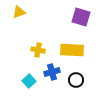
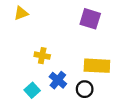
yellow rectangle: (72, 50) -> (97, 66), moved
blue cross: (52, 72) -> (58, 80), turned -35

